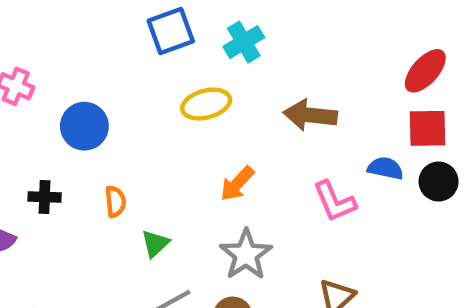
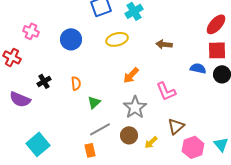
brown arrow: (310, 115) -> (164, 44), size x0.7
blue circle: (84, 126) -> (71, 39), moved
black cross: (45, 197) -> (44, 81), turned -32
pink L-shape: (335, 201) -> (166, 91), moved

